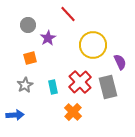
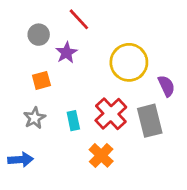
red line: (68, 14) -> (79, 19), moved

